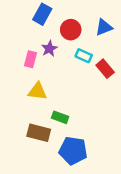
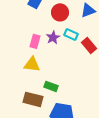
purple star: (49, 49) -> (53, 37), moved
pink rectangle: (30, 59) -> (35, 41), moved

